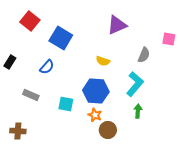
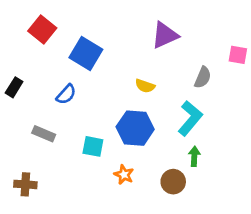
orange star: (95, 115) -> (124, 175), moved
brown circle: (108, 130) -> (173, 182), moved

